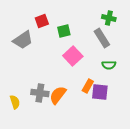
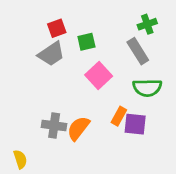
green cross: (109, 18) -> (147, 24), turned -32
gray trapezoid: (23, 40) -> (51, 54), moved
green semicircle: (109, 65) -> (147, 88), size x1.5
yellow semicircle: (15, 102) -> (20, 159), moved

